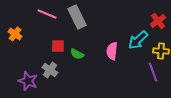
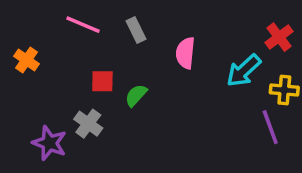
gray rectangle: (77, 17) -> (136, 30), size x0.6
pink semicircle: (112, 51) -> (185, 53), moved
green semicircle: (77, 54) -> (136, 95), turned 104

